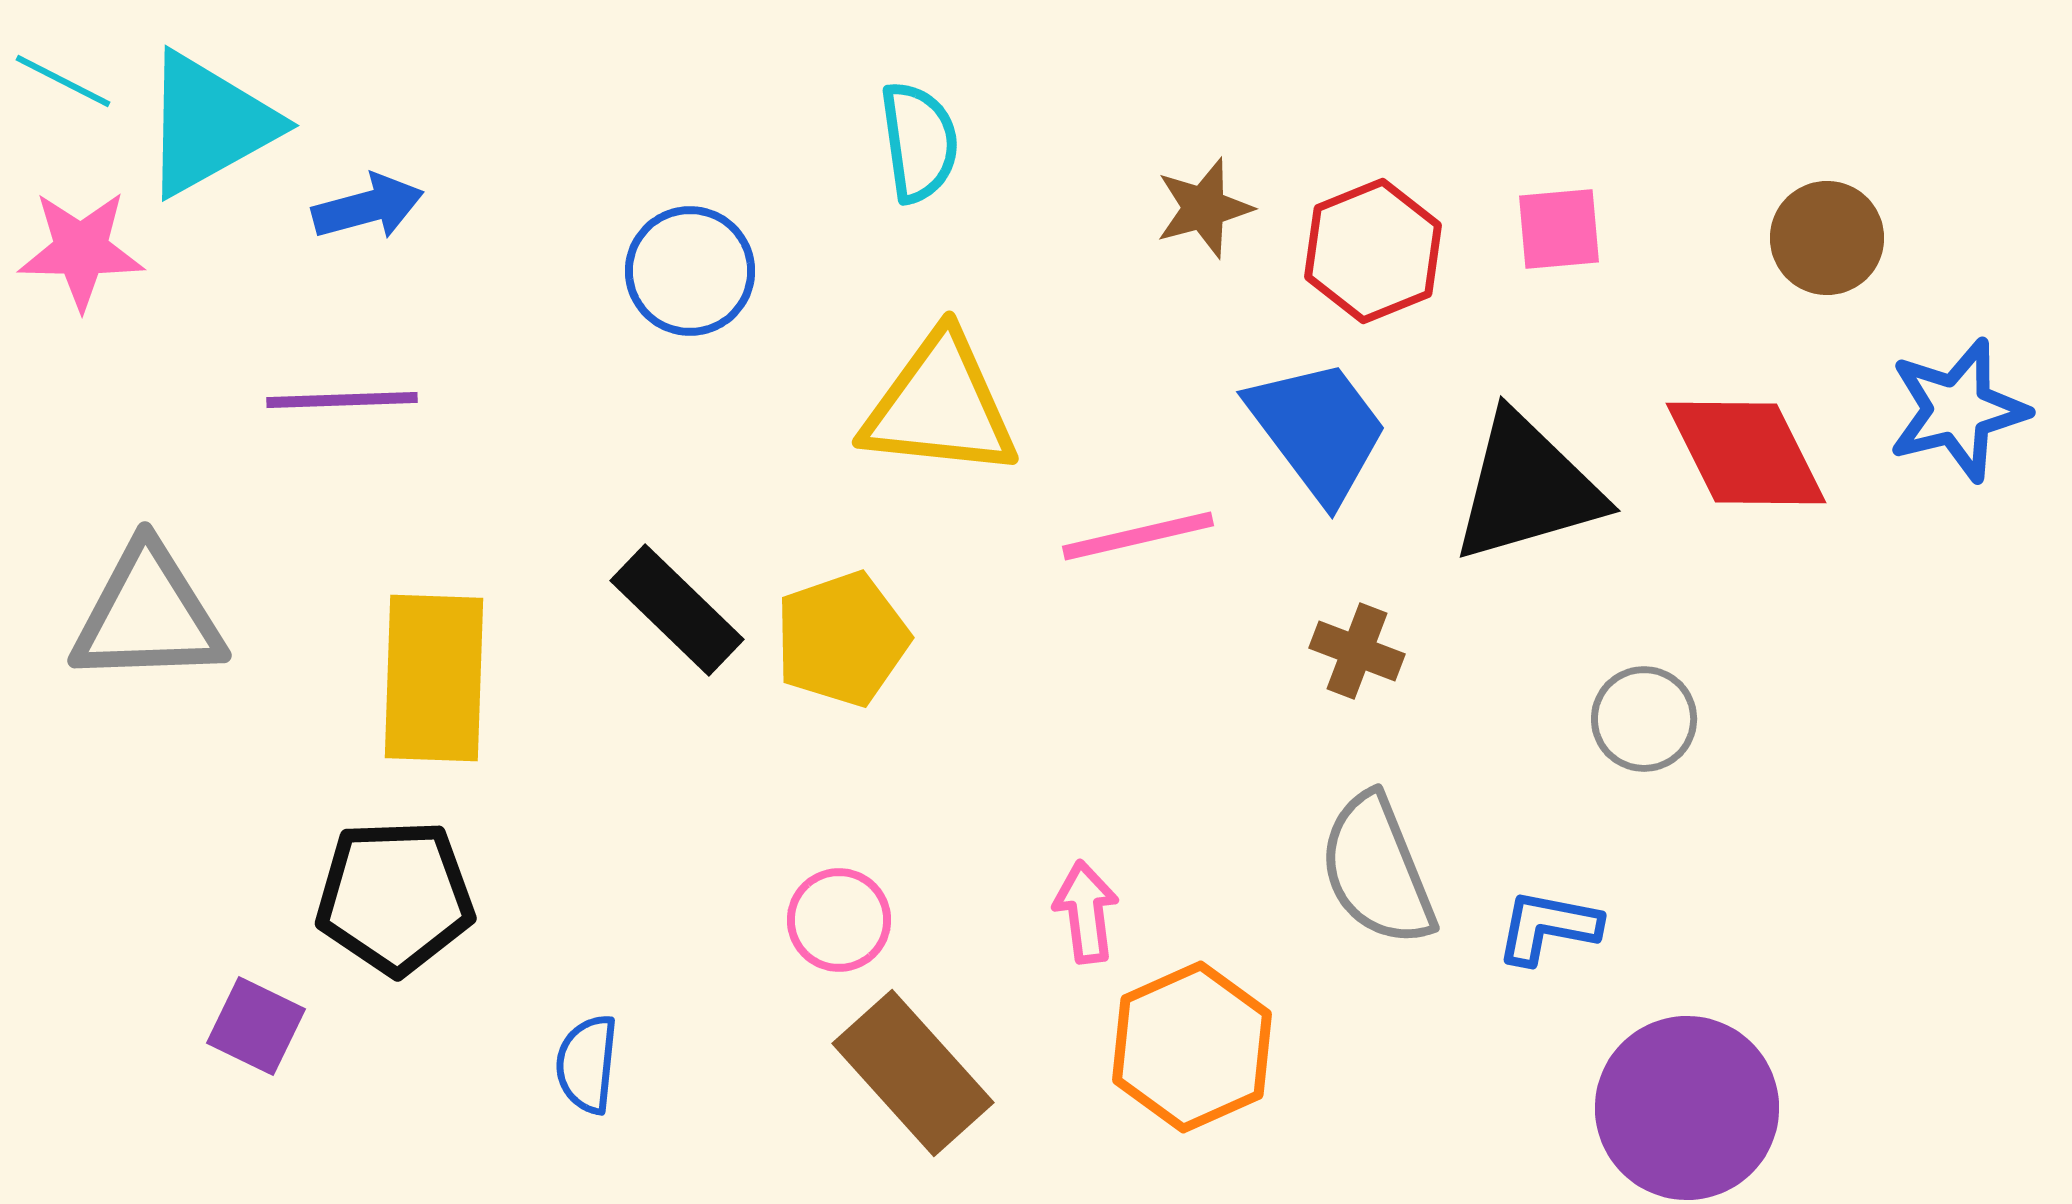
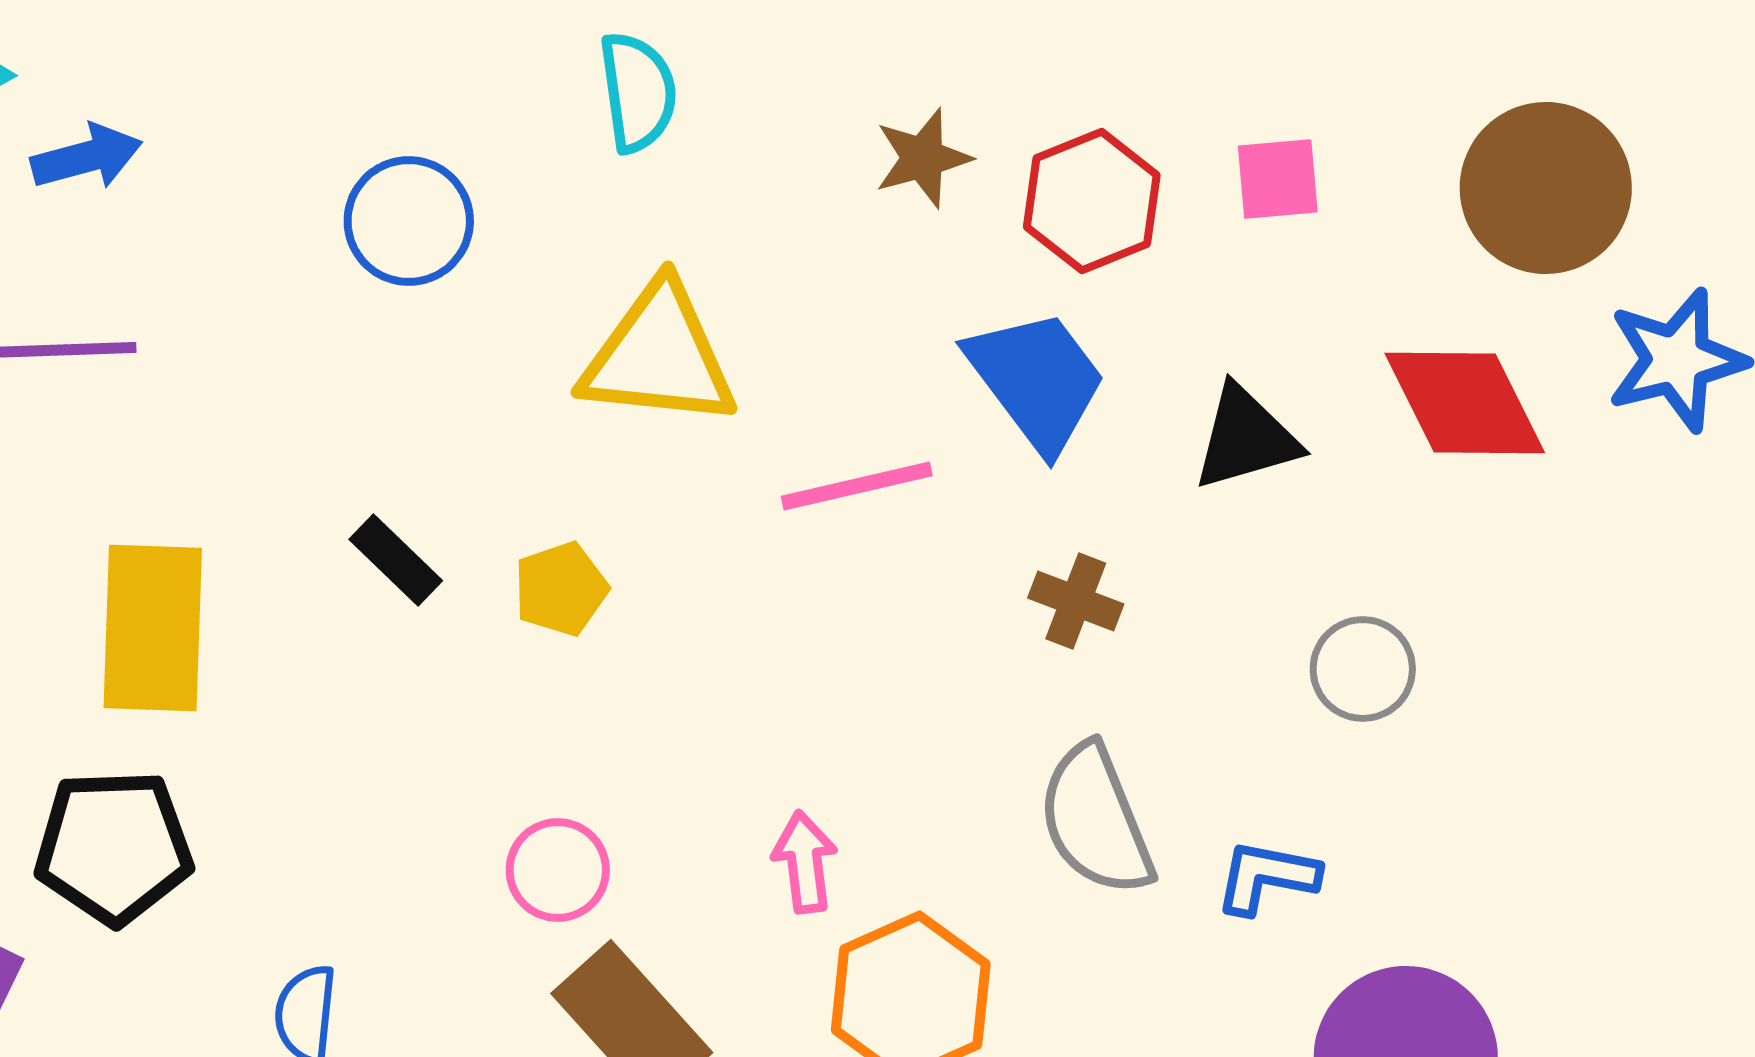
brown circle: (1827, 238) -> (1546, 188), size x1.5
black triangle: (1527, 488) -> (1246, 438), size x0.7
black rectangle: (677, 610) -> (396, 560), size x0.7
yellow pentagon: (842, 639) -> (561, 589), size x0.7

